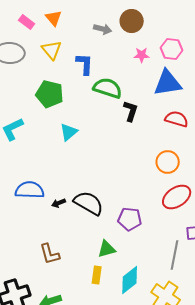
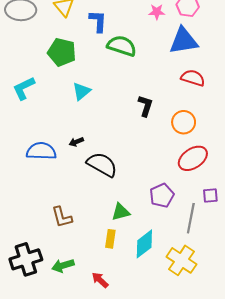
black L-shape: (131, 111) -> (145, 106), moved
black arrow: (59, 203) -> (76, 142), moved
purple pentagon: (130, 219) -> (162, 195), moved, turned -30

